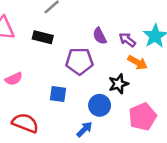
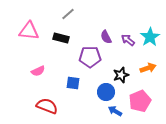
orange arrow: (137, 62) -> (148, 68), moved, turned -49
blue arrow: (84, 129) -> (115, 111), moved, turned -104

